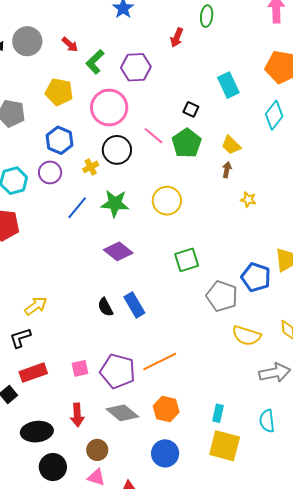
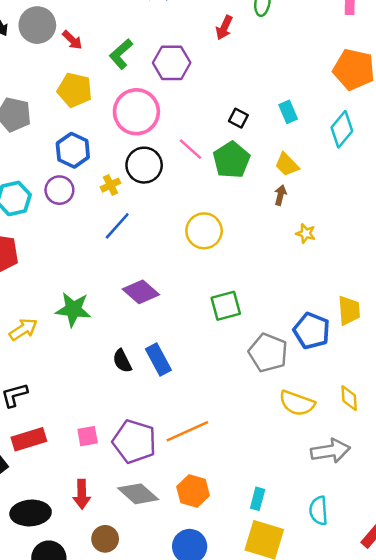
red arrow: (70, 44) -> (72, 40), moved
cyan rectangle: (228, 85) -> (288, 112), moved, size x0.7
green star: (115, 203) -> (73, 309), moved
blue line: (77, 208) -> (117, 226), moved
yellow arrow: (36, 306) -> (23, 329), moved

